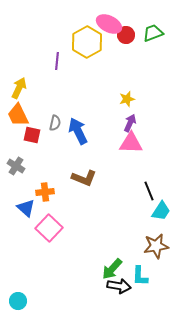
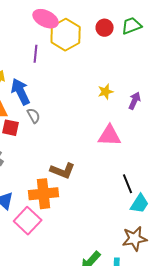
pink ellipse: (109, 24) -> (46, 19), moved
gray semicircle: (55, 123) -> (34, 116), turned -42
purple arrow: (130, 123) -> (135, 101), moved
blue arrow: (78, 131) -> (21, 92), moved
orange cross: (45, 192) -> (44, 194), moved, size x1.6

